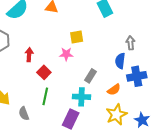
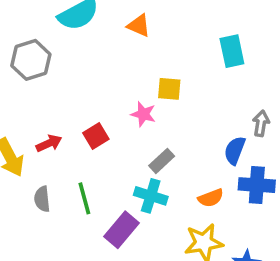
red arrow: (29, 55) -> (49, 143), moved, turned 48
gray rectangle: (90, 76) -> (162, 161), moved
green line: (45, 96) -> (84, 198), moved, turned -42

